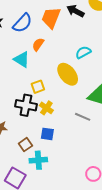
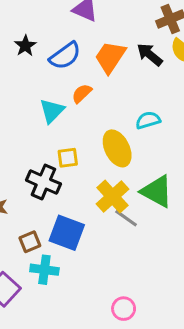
cyan triangle: (22, 59) -> (52, 111), turned 30
yellow cross: (46, 108) -> (112, 196), moved, size x1.5
blue square: (47, 134) -> (67, 233), size x1.6

